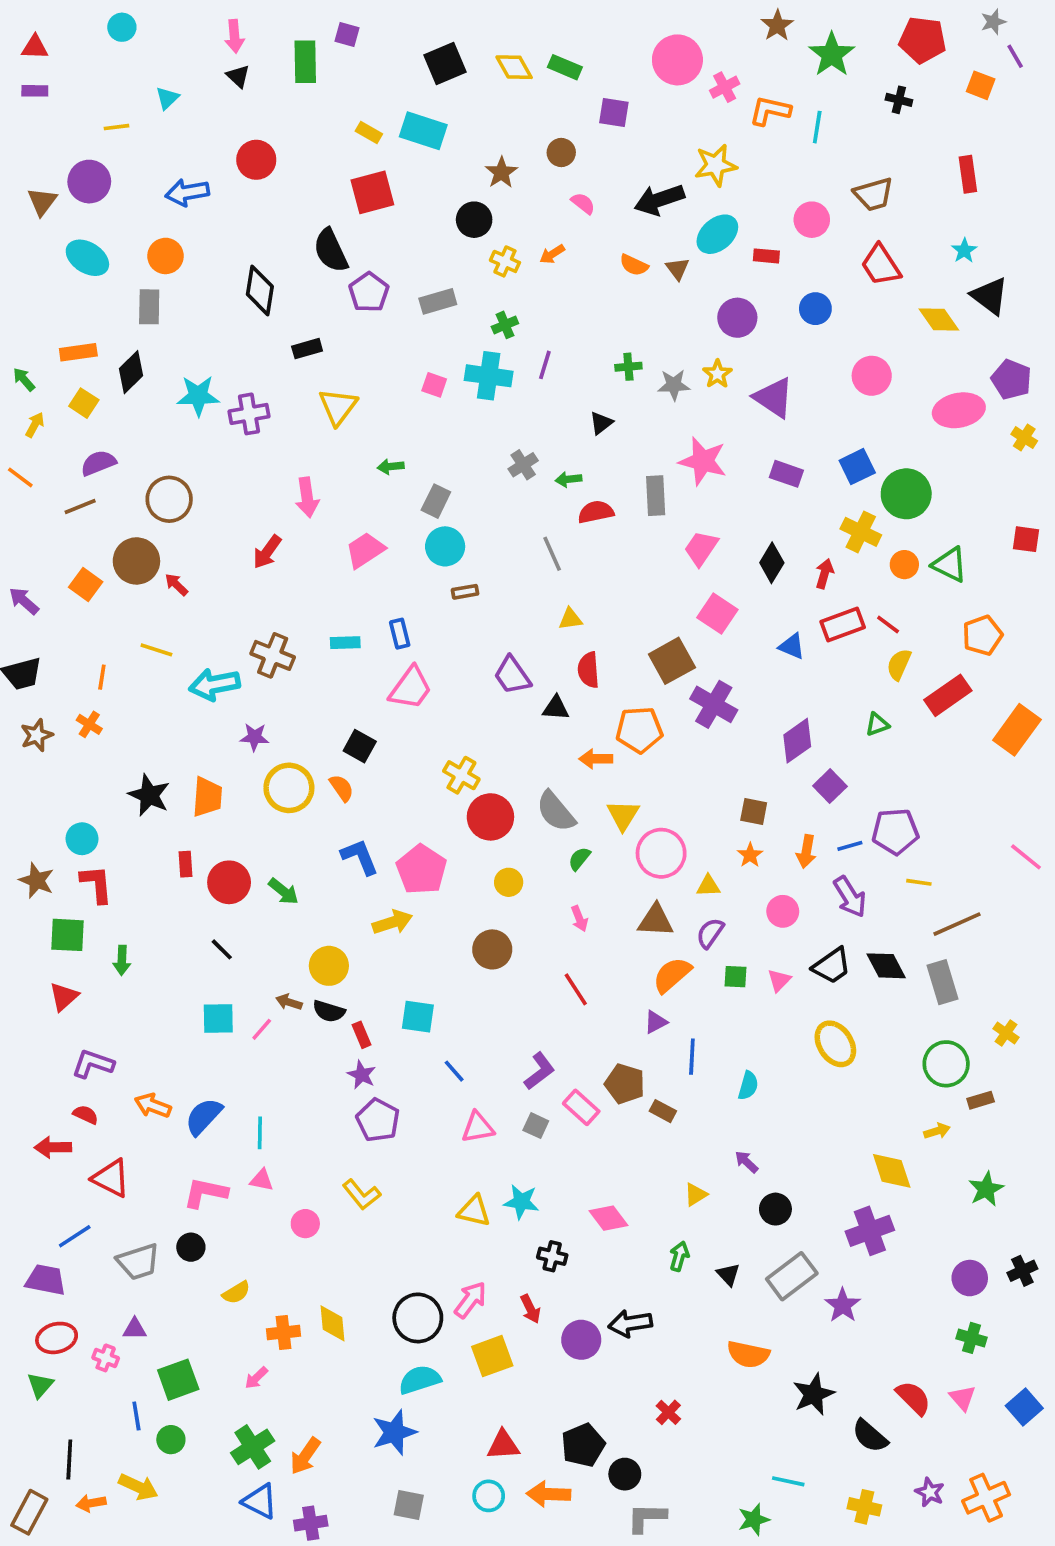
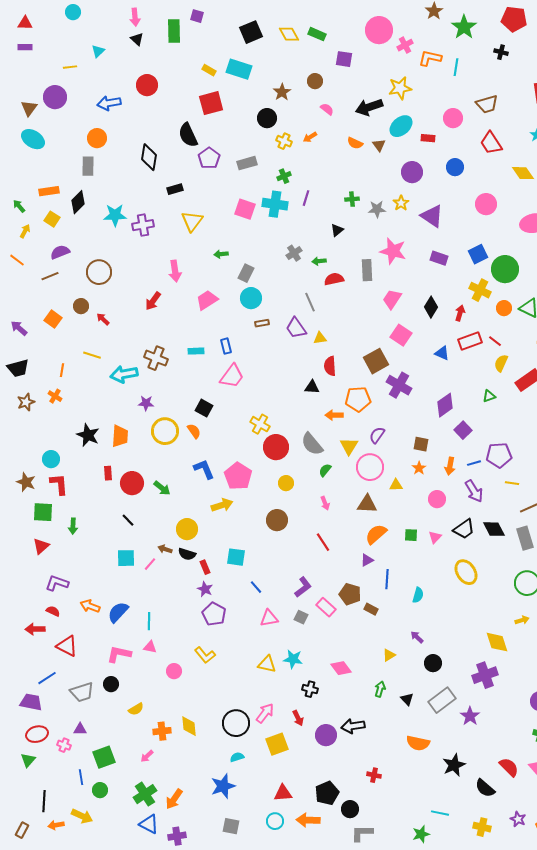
cyan ellipse: (87, 258) -> (33, 139), moved
pink square: (434, 385) -> (245, 209), size x1.5
brown circle: (136, 561) -> (81, 306), size x0.6
purple trapezoid: (512, 675) -> (296, 328), moved
purple semicircle: (710, 933) -> (377, 435), moved
cyan semicircle: (420, 1380) -> (237, 757), size x0.6
red cross: (668, 1412) -> (374, 775), turned -32
brown rectangle: (29, 1512) -> (22, 830), size x0.7

